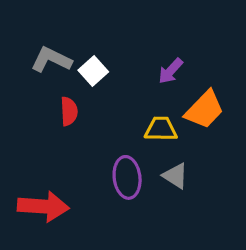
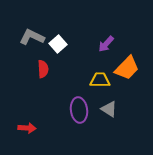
red arrow: (43, 206) -> (27, 128), size x0.6

